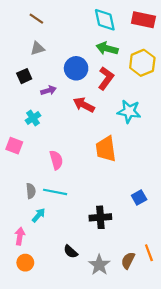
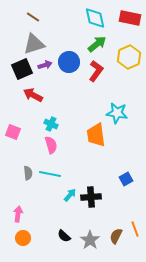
gray triangle: (37, 48) -> (34, 44), size x1.6
green arrow: (107, 48) -> (97, 44), turned 126
black square: (24, 76) -> (22, 69), size x1.5
purple arrow: (48, 90) -> (45, 65), moved
red arrow: (84, 105) -> (33, 95), moved
cyan star: (129, 111) -> (117, 113), moved
cyan cross: (33, 118) -> (51, 124), moved, turned -32
cyan arrow: (39, 215) -> (70, 195), moved
black semicircle: (71, 252) -> (64, 236), moved

